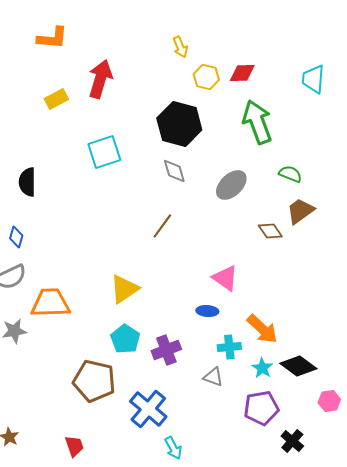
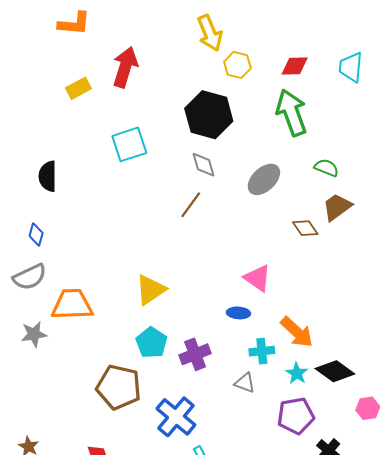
yellow arrow: (180, 47) -> (210, 33), size x1.6
red diamond: (242, 73) -> (295, 66), moved
brown line: (162, 226) -> (191, 205), moved

